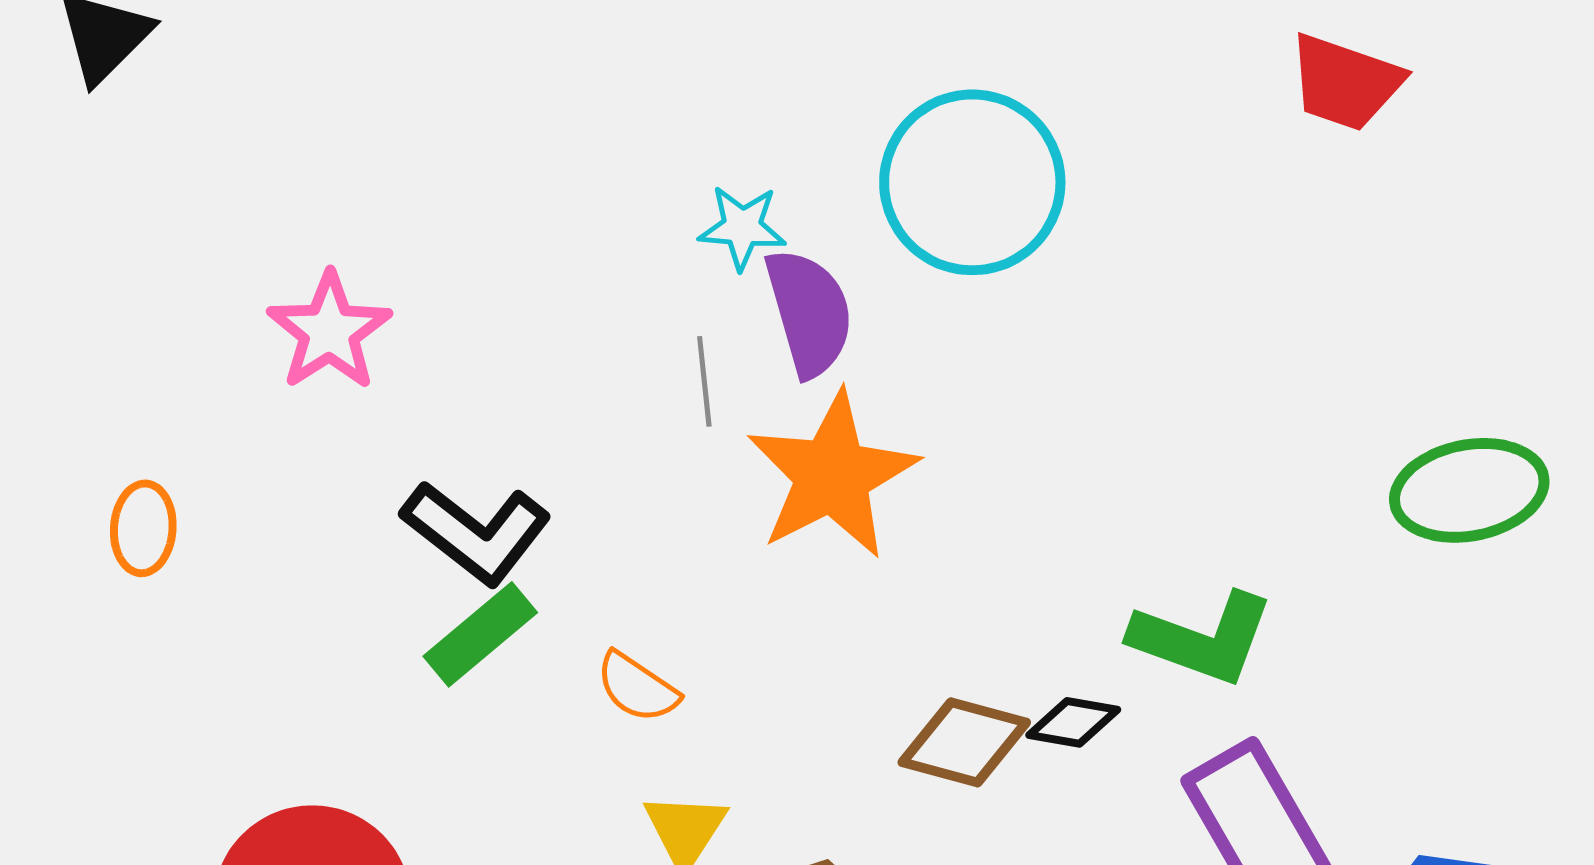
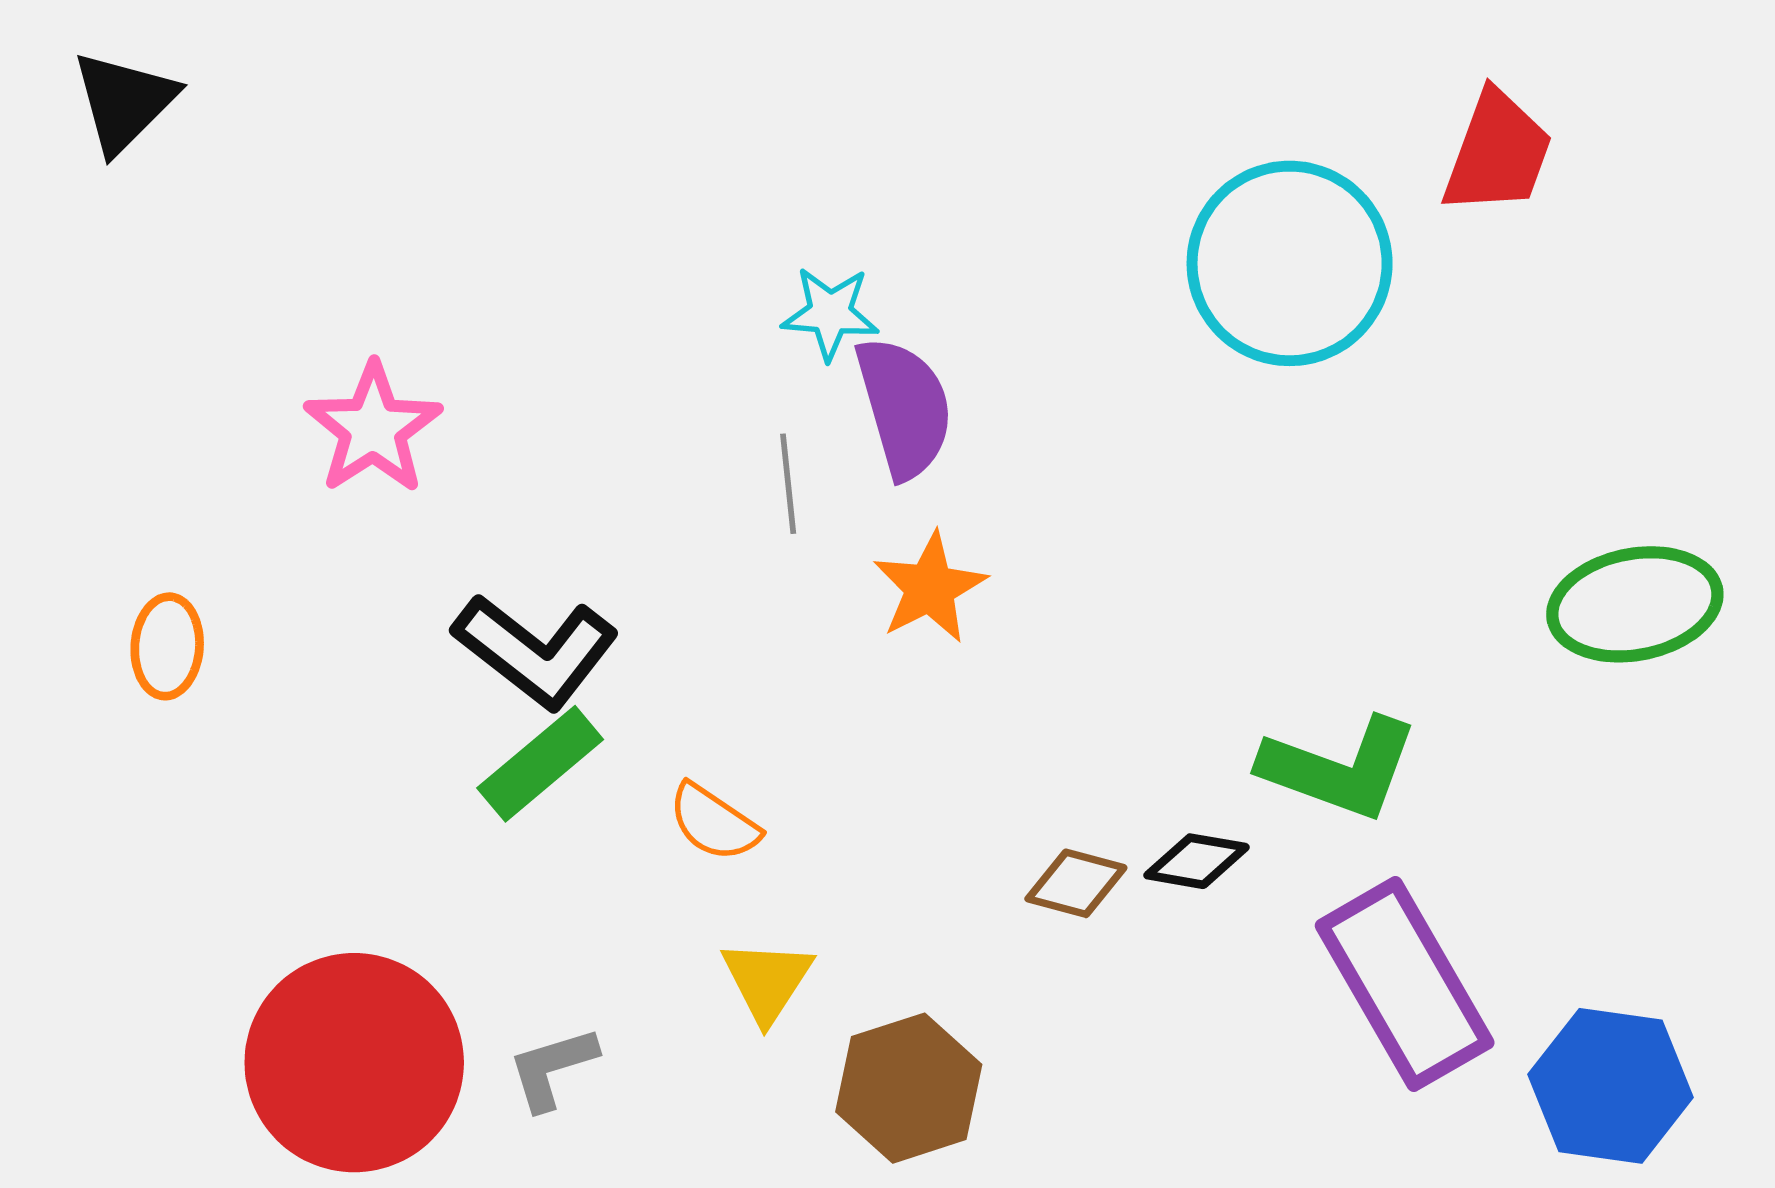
red trapezoid: (1345, 82) -> (1498, 153), turned -89
cyan circle: (972, 182) -> (1290, 263), moved
orange star: (832, 475) -> (930, 588), size x0.6
brown diamond: (964, 742) -> (1076, 883), size x0.7

